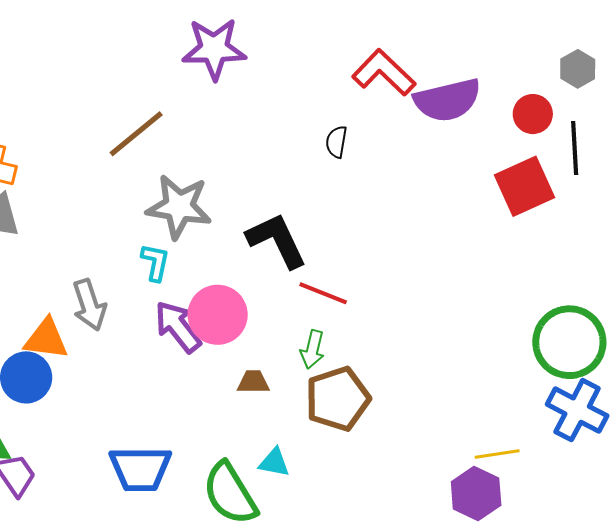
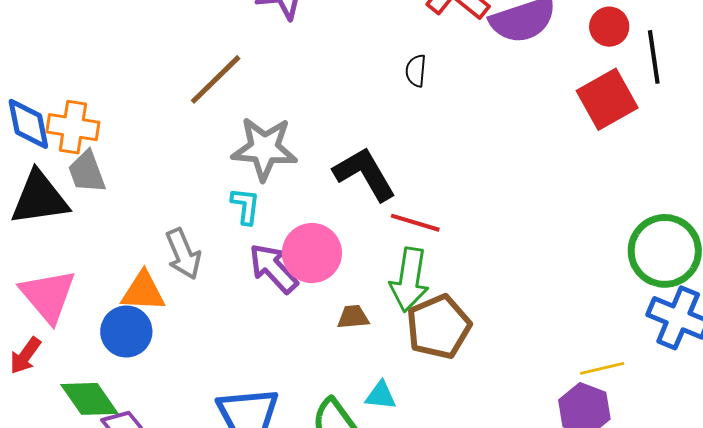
green arrow: (312, 349) -> (409, 280), size x1.6

